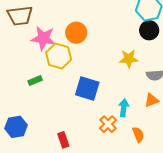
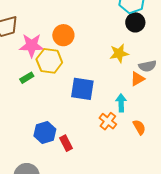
green rectangle: (35, 80) -> (27, 78), moved
orange triangle: (152, 100) -> (137, 79), moved
blue hexagon: (16, 127) -> (45, 132), moved

